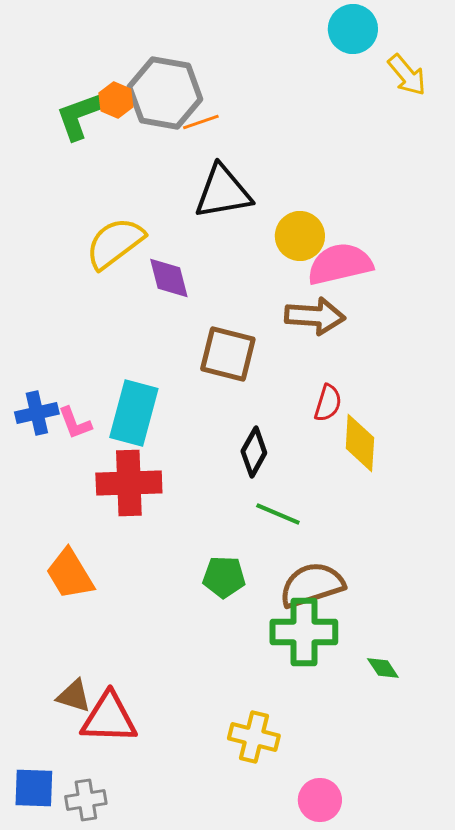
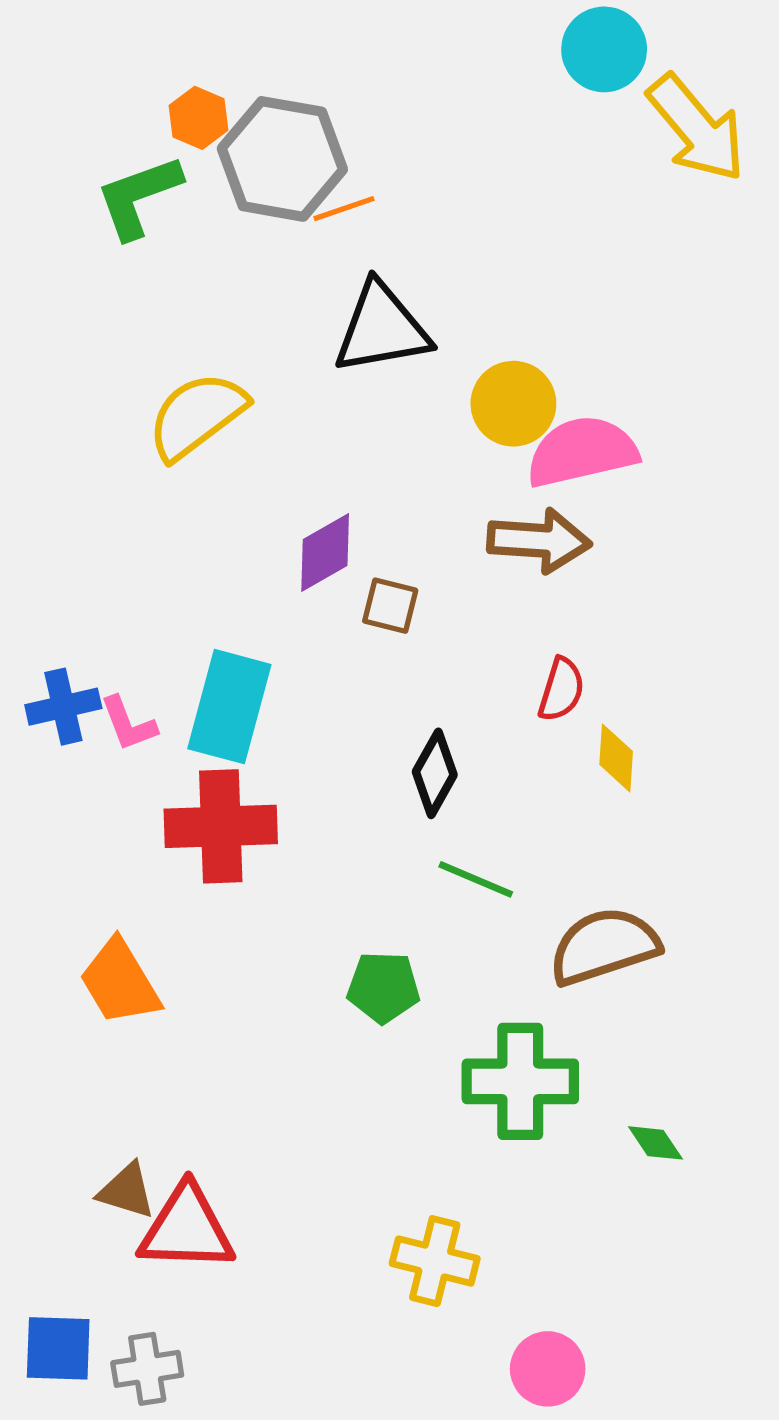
yellow arrow: (407, 75) -> (697, 128), size x1.5
orange hexagon: (116, 100) -> (199, 118), moved
purple diamond: (169, 278) -> (325, 553), moved, turned 75
brown square: (228, 354) -> (390, 606), size x0.6
yellow diamond: (360, 443) -> (616, 758), size x0.7
brown semicircle: (312, 585) -> (604, 946), moved

